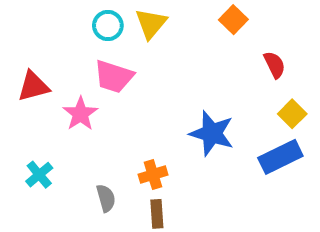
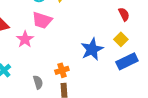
yellow square: (292, 114) -> (121, 39), moved
blue star: (212, 133) -> (92, 49), turned 30

